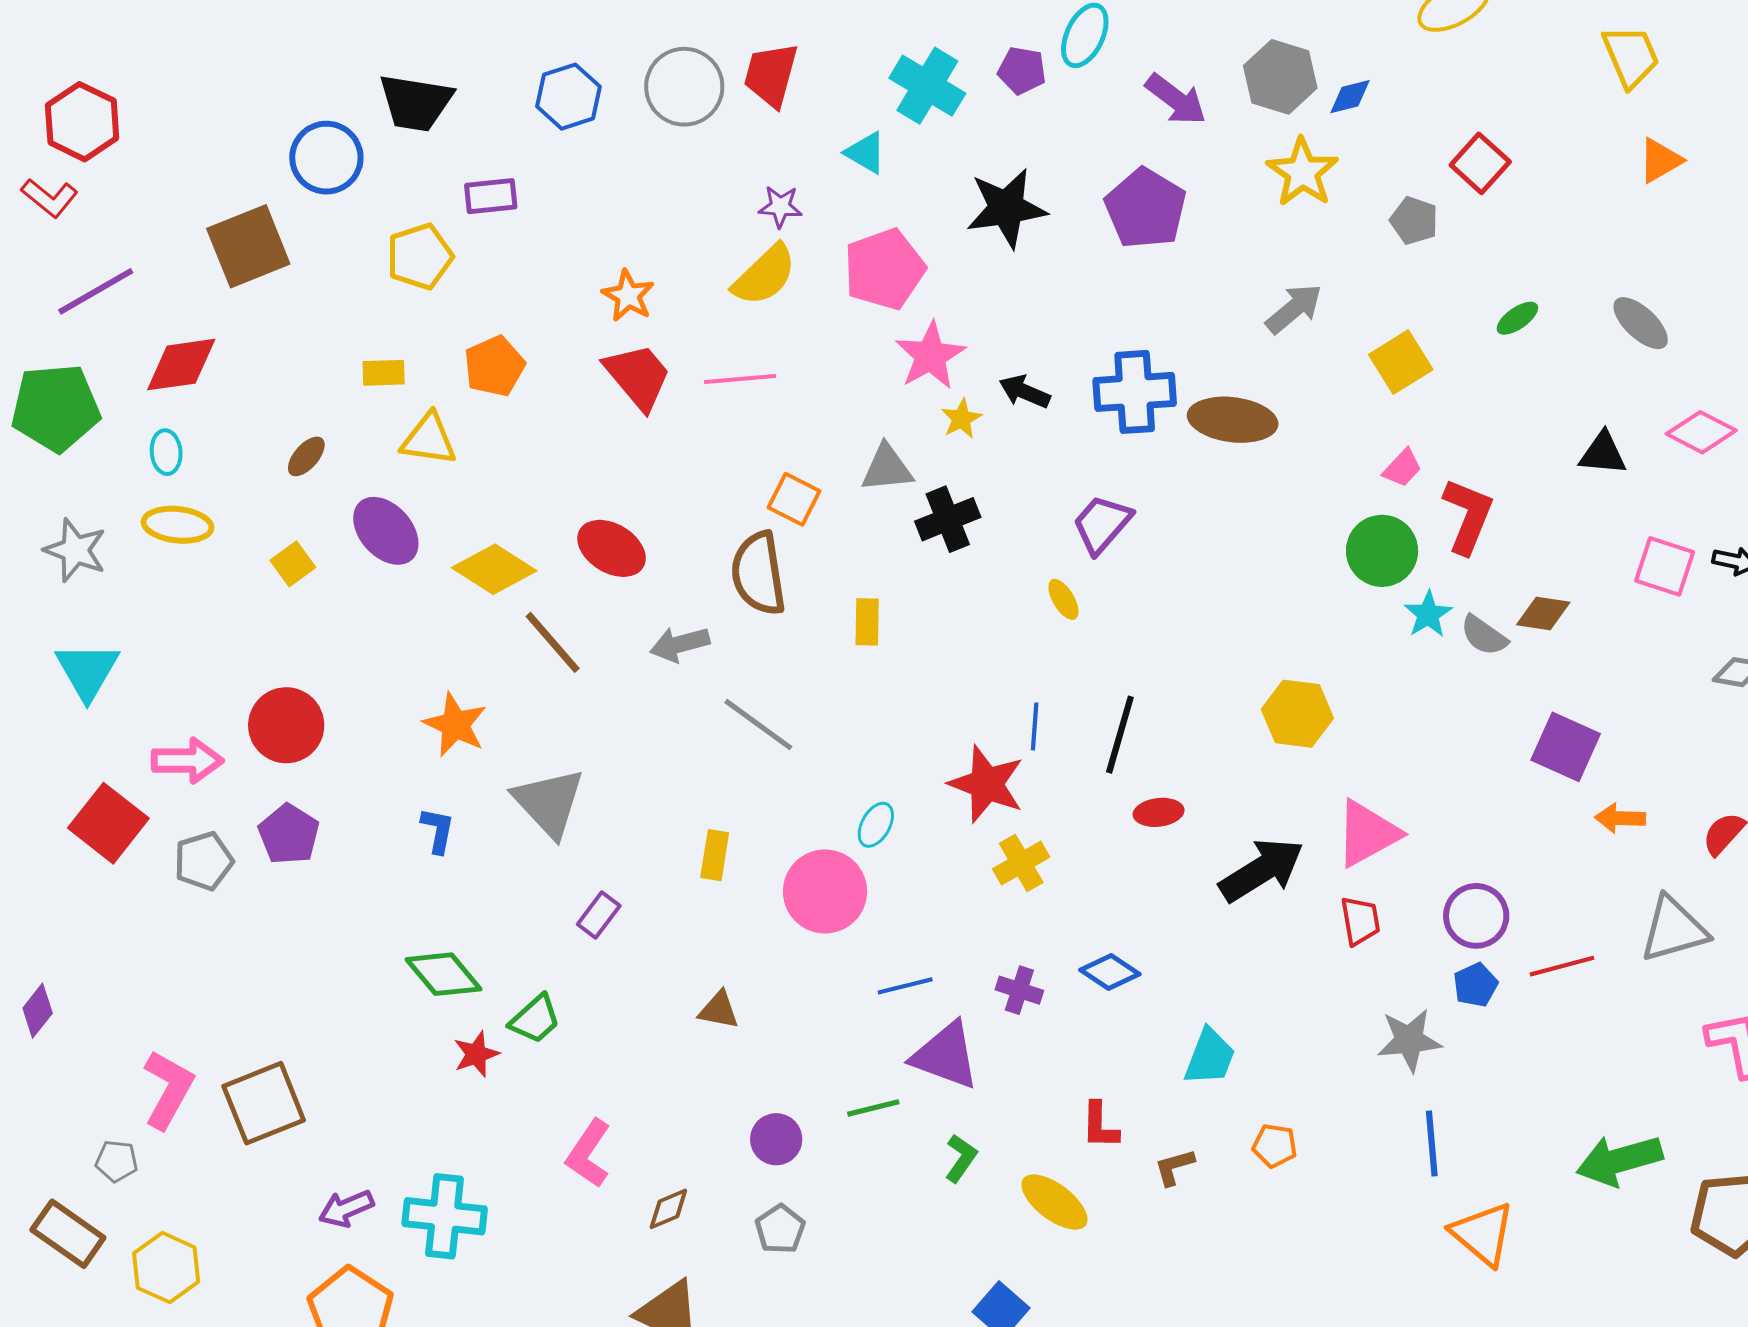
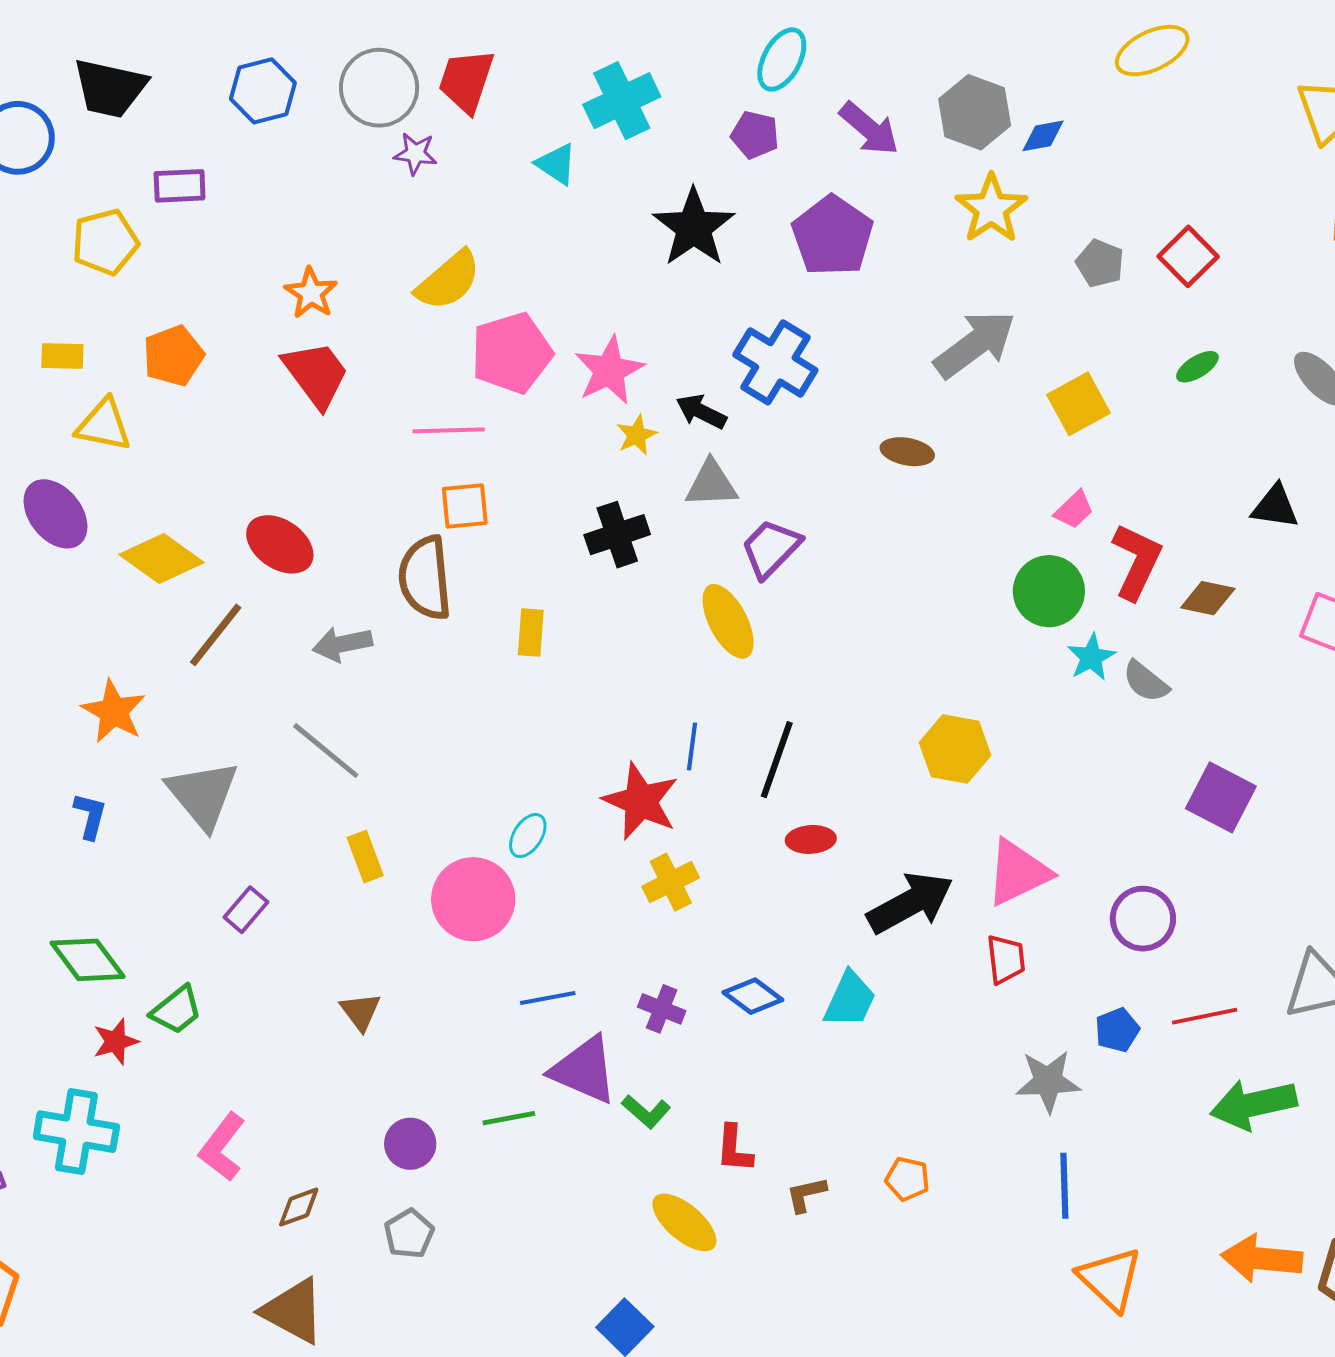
purple pentagon: (1022, 71) -> (755, 135), moved
cyan cross: (927, 86) -> (622, 101), turned 30
red square: (1480, 163) -> (1188, 256), moved
purple star: (780, 207) -> (415, 154), moved
black star: (1006, 208) -> (694, 227), turned -30
pink pentagon: (884, 269) -> (512, 353), moved
gray arrow: (1294, 309) -> (975, 344), size x1.4
pink line: (740, 379) -> (449, 430), moved
blue cross: (1135, 392) -> (775, 362), moved, turned 32
brown ellipse: (1233, 420) -> (907, 452), size x0.6
gray triangle: (887, 468) -> (711, 484), moved
orange square: (794, 499) -> (465, 506), turned -36
yellow ellipse: (1063, 599) -> (728, 621), size x1.8
brown diamond: (1543, 614) -> (1208, 598), moved
brown line: (553, 642) -> (216, 635), turned 76
gray line: (758, 725) -> (326, 751), moved
orange arrow: (1620, 818) -> (1262, 1259), moved, size x1.6
yellow rectangle: (715, 855) -> (365, 857), turned -33
purple circle: (1476, 916) -> (1143, 919), moved
brown triangle: (719, 1010) -> (360, 1011), turned 39
cyan trapezoid: (1210, 1057) -> (850, 999), moved
green L-shape: (961, 1158) -> (646, 1111), moved, turned 93
green arrow: (1619, 1160) -> (1253, 1104), moved
cyan cross: (445, 1216) -> (76, 1132), moved

